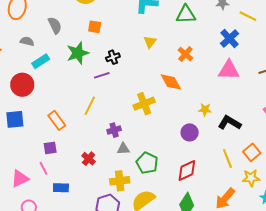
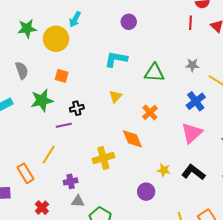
pink triangle: (229, 70) -> (192, 133), turned -50
orange rectangle: (57, 120) -> (26, 173), moved
black L-shape: (229, 123) -> (193, 172), moved

